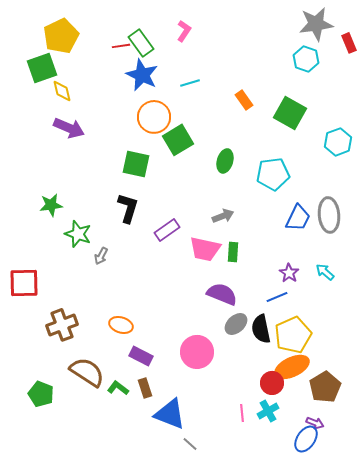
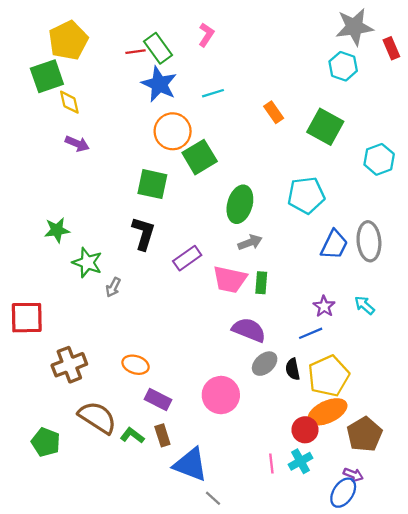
purple arrow: (69, 128) -> (77, 144), size x0.7
green ellipse: (225, 161) -> (240, 204), moved, size x1.4
black semicircle: (261, 329) -> (293, 369), size x0.7

